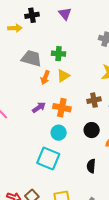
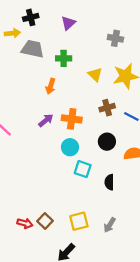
purple triangle: (65, 14) -> (68, 23), moved, turned 32
gray trapezoid: (31, 58) -> (33, 49), moved
yellow triangle: (63, 76) -> (95, 75), moved, turned -40
cyan square: (48, 158) -> (83, 169), moved, size x0.7

